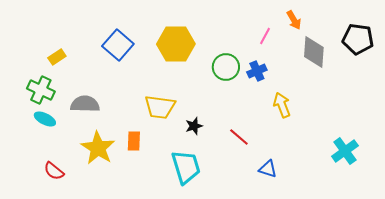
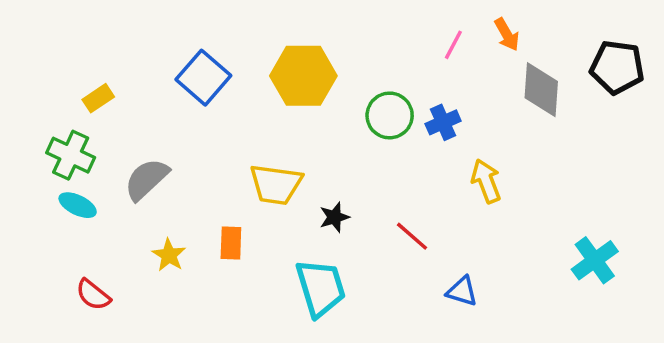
pink line: (265, 36) -> (453, 45), moved
gray semicircle: (85, 104) -> (147, 179), turned -44
yellow star: (98, 148) -> (169, 255), size x0.6

